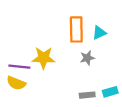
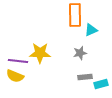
orange rectangle: (76, 29) -> (75, 15), moved
gray rectangle: (87, 95) -> (85, 77), moved

